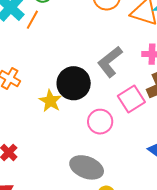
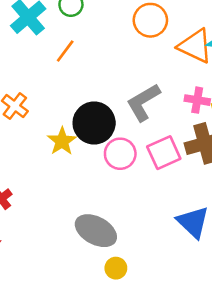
orange line: (32, 20) -> (65, 51), moved
pink circle: (100, 122) -> (120, 154), moved

